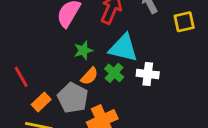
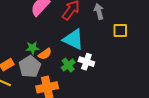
green star: (83, 50) -> (32, 48), moved
green cross: (114, 73) -> (68, 65), moved

